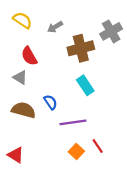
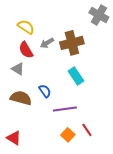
yellow semicircle: (22, 20) -> (26, 27), moved
gray arrow: (55, 27) -> (47, 43), moved
gray cross: (111, 31) -> (99, 15), moved, turned -30

